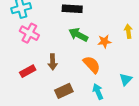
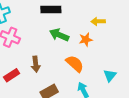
yellow arrow: (128, 31) -> (98, 21), moved, turned -80

